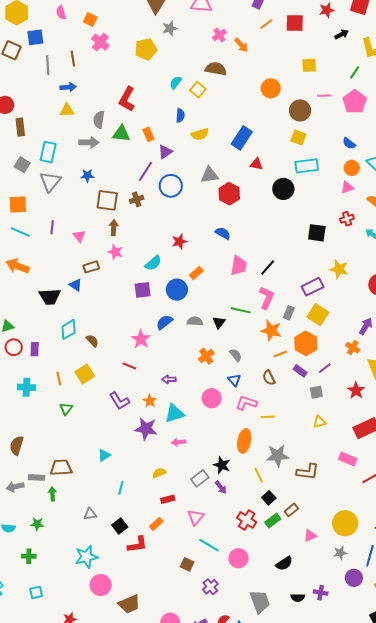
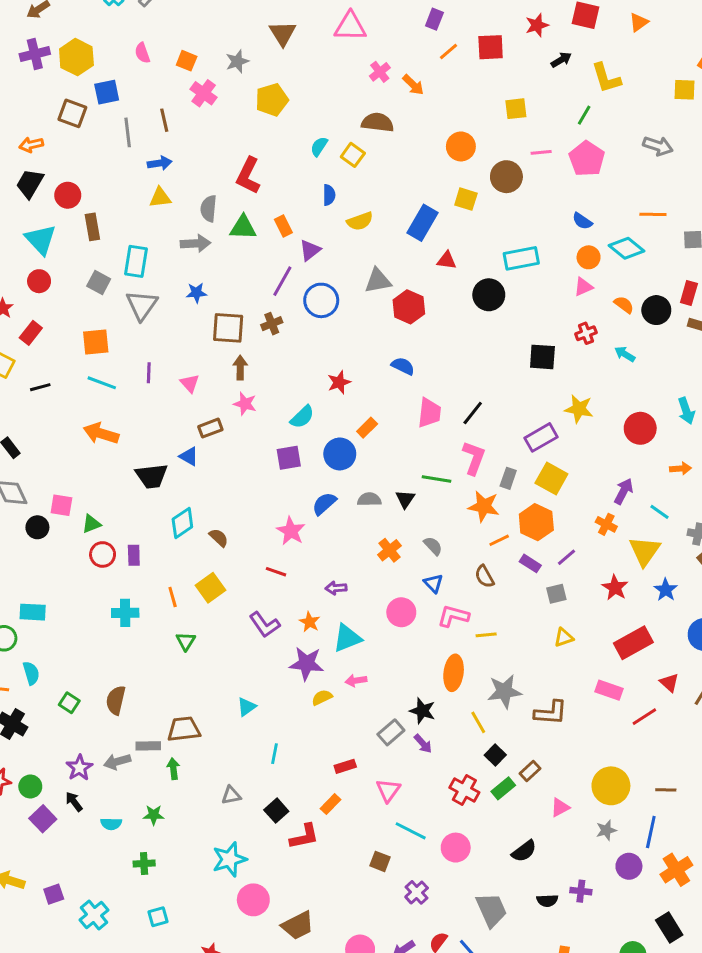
gray star: (170, 28) -> (237, 61), moved
yellow square: (298, 137) -> (466, 199), moved
yellow semicircle: (159, 473) -> (322, 697), moved

